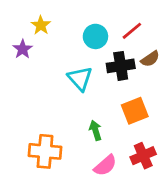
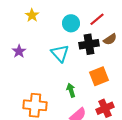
purple star: (23, 49) -> (19, 51), moved

